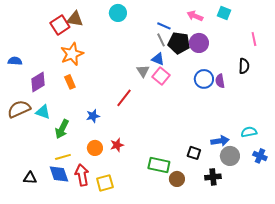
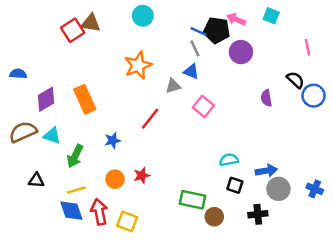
black pentagon: (179, 43) -> (217, 30), moved
orange star: (72, 54) -> (138, 65), moved
black semicircle: (244, 66) -> (295, 80), turned -49
gray triangle: (143, 71) -> (173, 86), turned 48
pink square: (161, 76) -> (203, 107), moved
blue circle: (204, 79) -> (314, 96), moved
orange rectangle: (70, 82) -> (85, 99), size x1.6
cyan semicircle: (249, 132) -> (229, 160), moved
black triangle: (30, 178) -> (36, 180), moved
yellow square: (105, 183) -> (127, 222), turned 36

